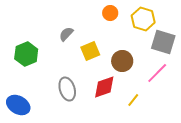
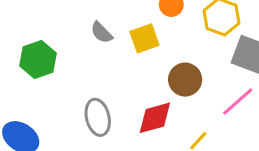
gray semicircle: (66, 34) -> (102, 33), turned -91
yellow square: (90, 51) -> (144, 38), moved

